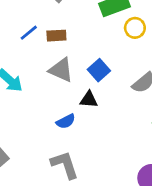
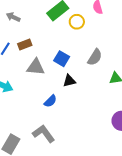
black triangle: (89, 100) -> (69, 81), moved
gray L-shape: (65, 165) -> (44, 134), moved

